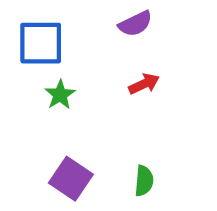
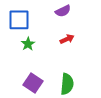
green semicircle: (144, 181) -> (67, 84), size x1.5

